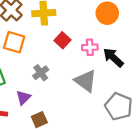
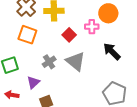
pink cross: (90, 47) -> (92, 27), moved
gray triangle: (86, 81) -> (76, 61), moved

